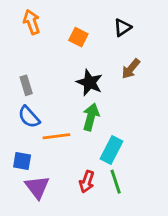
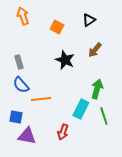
green arrow: (91, 117) -> (97, 89), moved
green line: (116, 182) -> (104, 116), moved
purple triangle: (37, 187) -> (27, 136), turned -42

